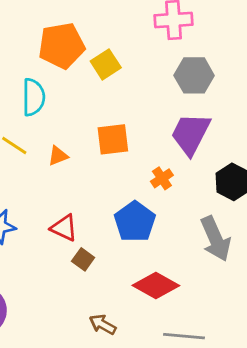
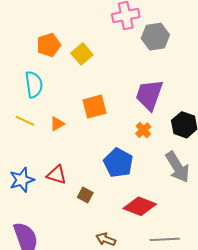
orange pentagon: (62, 46) -> (49, 45), size x0.7
gray hexagon: (194, 75) -> (155, 37), moved
orange cross: (162, 178) -> (143, 130), moved
red triangle: (64, 228) -> (57, 175), moved

